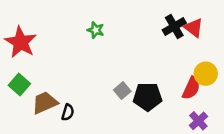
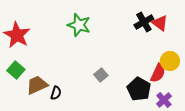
green star: (96, 30) -> (79, 25), size x1.6
black pentagon: (148, 97) -> (139, 89), moved, turned 30

